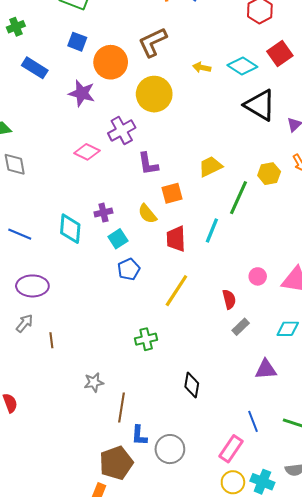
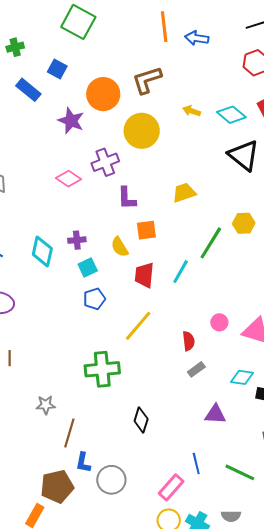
blue square: (77, 42) -> (57, 69), moved
yellow trapezoid: (210, 167) -> (184, 193), moved
green cross: (146, 339) -> (102, 369), size x1.6

